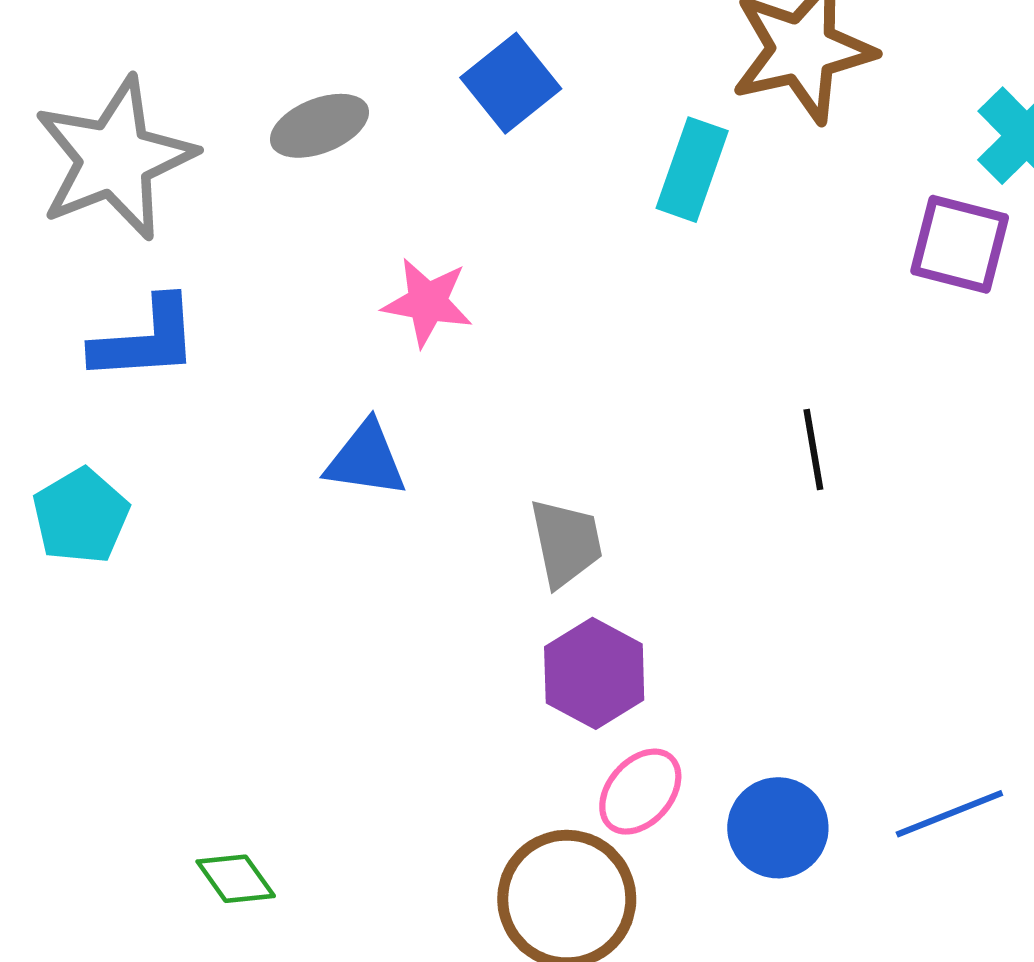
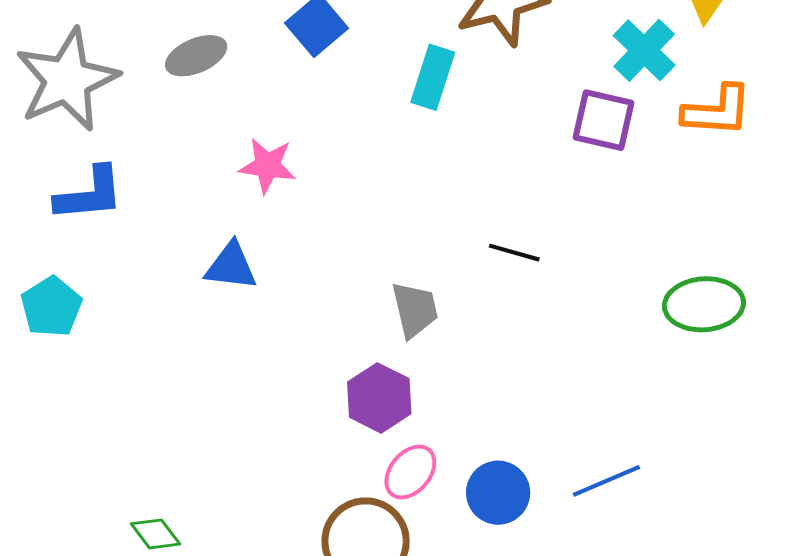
black line: (813, 449) -> (514, 253), turned -63
gray trapezoid: (566, 543) -> (415, 310), moved

